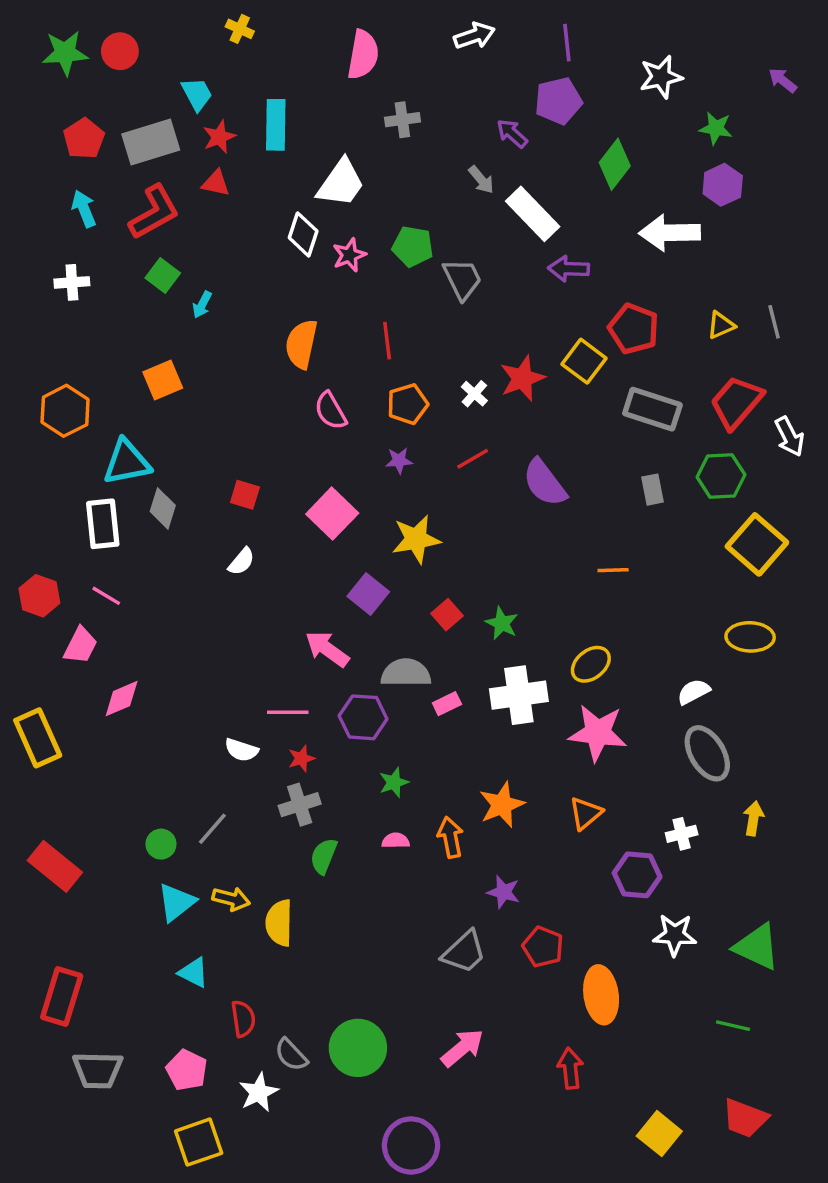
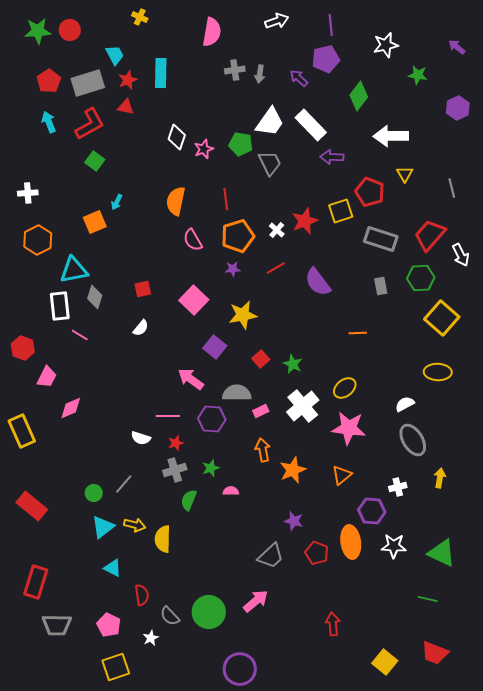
gray arrow: (481, 180) -> (260, 74), moved, turned 48
white trapezoid: (341, 183) -> (270, 122), moved
purple hexagon: (723, 185) -> (458, 108), moved
white cross: (72, 282) -> (28, 193), moved
cyan arrow: (202, 305) -> (117, 202), moved
yellow triangle: (721, 325) -> (405, 174), moved, turned -36
yellow square: (584, 361) -> (341, 211), turned 35
orange pentagon: (408, 404) -> (238, 236), size x1.4
red square: (245, 495) -> (143, 289), turned -30
pink line: (106, 596) -> (80, 335), moved
white cross: (519, 695) -> (303, 406), turned -32
green star: (394, 782) -> (211, 468), moved
orange arrow: (450, 837) -> (263, 450), moved
orange ellipse: (601, 995) -> (351, 542), moved
pink arrow: (462, 1048) -> (256, 601), moved
white star: (259, 1092) -> (151, 638), size x0.7

